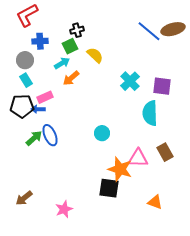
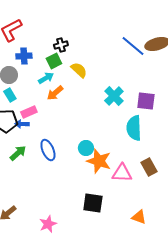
blue ellipse: (50, 135) -> (48, 150), moved
orange star: (120, 169) -> (99, 161), moved

